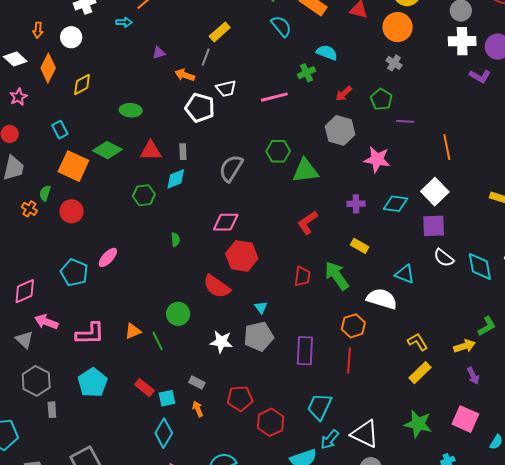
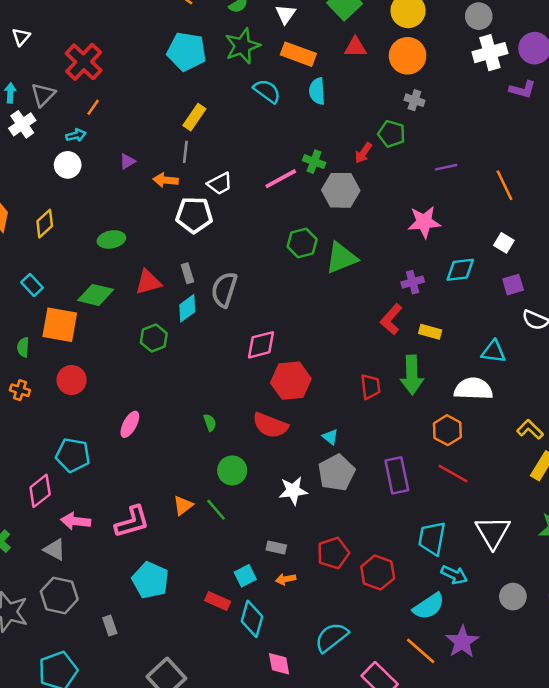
white circle: (71, 37) -> (68, 165), moved
cyan semicircle: (327, 53) -> (317, 91), moved, turned -100
green cross: (306, 73) -> (314, 162), moved, turned -30
green pentagon: (381, 99) -> (392, 134), moved
gray hexagon: (340, 130) -> (341, 190), moved
gray semicircle: (231, 168) -> (224, 290), moved
white square: (435, 192) -> (504, 243), size x0.6
green semicircle: (45, 193) -> (23, 347), moved
red L-shape: (308, 223) -> (391, 319), moved
purple square: (434, 226) -> (513, 285), size x0.7
green semicircle: (175, 240) -> (210, 423), moved
cyan pentagon: (74, 272) -> (73, 455), moved
green arrow: (337, 276) -> (412, 375), turned -132
red line: (349, 361) -> (453, 473), turned -50
gray hexagon: (36, 381) -> (59, 595), moved
red rectangle: (144, 388) -> (218, 601), moved
orange arrow: (198, 409) -> (286, 579), turned -63
white triangle: (365, 434) -> (493, 532), moved, turned 48
cyan arrow: (330, 440) -> (454, 575), turned -90

